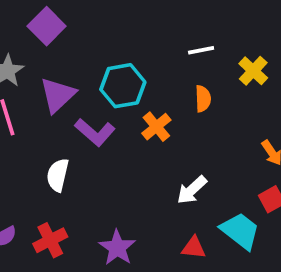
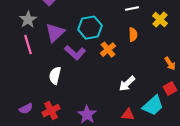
cyan trapezoid: (240, 231) -> (153, 106), turned 100

